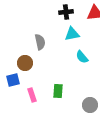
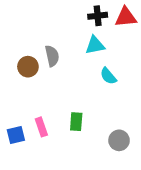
black cross: (66, 12) -> (98, 16), moved
brown circle: (25, 63) -> (28, 67), moved
blue square: (13, 80) -> (16, 135), moved

